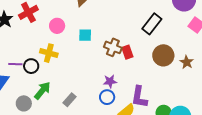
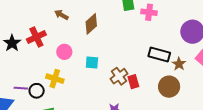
black rectangle: (152, 24) -> (159, 55), turned 65
brown cross: (113, 47) -> (119, 76), turned 30
brown star: (187, 62) -> (179, 64), moved

